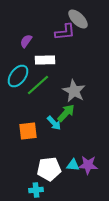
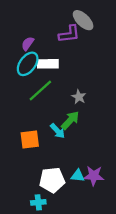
cyan ellipse: (18, 76) -> (28, 64), moved
gray star: (74, 91) -> (79, 97), size x0.6

